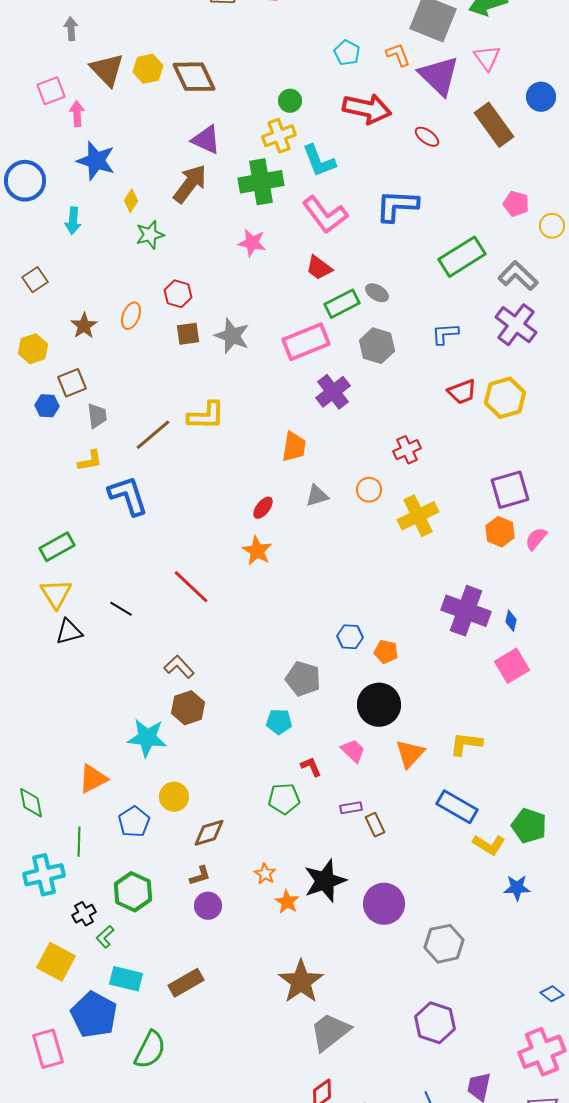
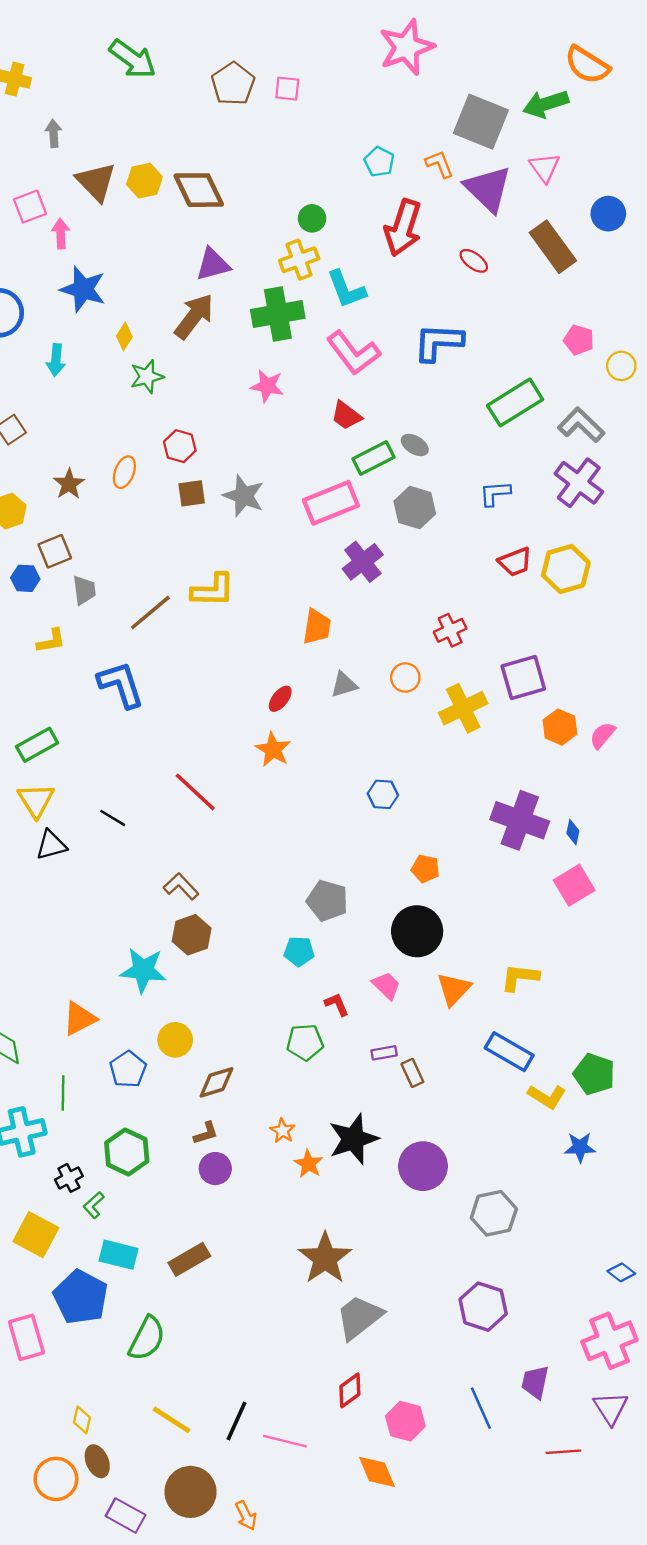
red arrow: (367, 109) -> (403, 228), turned 96
purple triangle: (206, 140) -> (213, 264), turned -40
yellow L-shape: (90, 461) -> (51, 641), moved
purple square: (510, 490) -> (523, 677), moved
blue hexagon: (350, 637) -> (383, 794), moved

